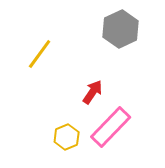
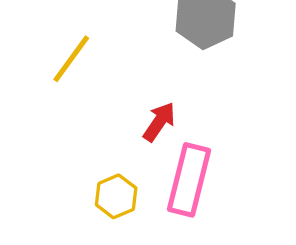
pink rectangle: (111, 127) -> (189, 180), turned -30

